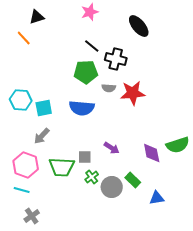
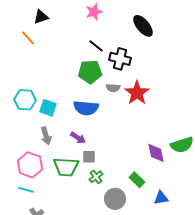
red star: (133, 93) -> (137, 93), turned -30
cyan square: (44, 108) -> (48, 108), turned 30
gray arrow: (42, 136) -> (46, 136), turned -60
purple arrow: (112, 148) -> (78, 138), moved
gray circle: (112, 187) -> (115, 199), moved

